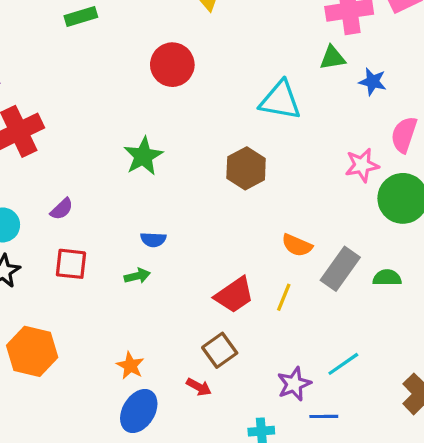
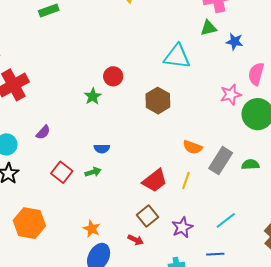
red circle: (172, 65) -> (113, 76), moved, size x0.7
green star: (143, 156) -> (93, 96), size x0.7
red square: (71, 264) -> (62, 172), moved, turned 35
purple star: (294, 384) -> (182, 227), moved

